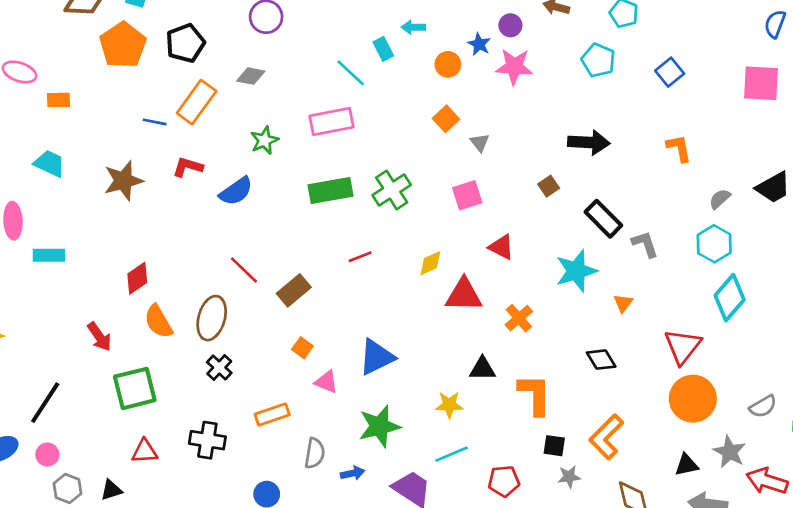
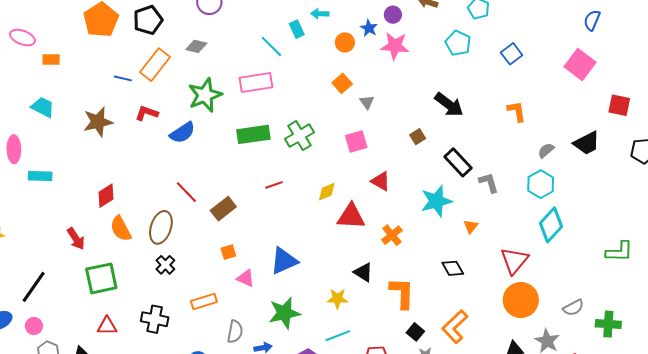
pink square: (761, 83) -> (580, 65), turned 32
green star: (264, 140) -> (205, 95), size x1.6
black arrow: (589, 142) -> (449, 105), turned 32
orange square: (302, 348) -> (228, 252), turned 35
black triangle: (482, 369) -> (363, 272), turned 30
black square: (554, 446) -> (415, 332), turned 30

